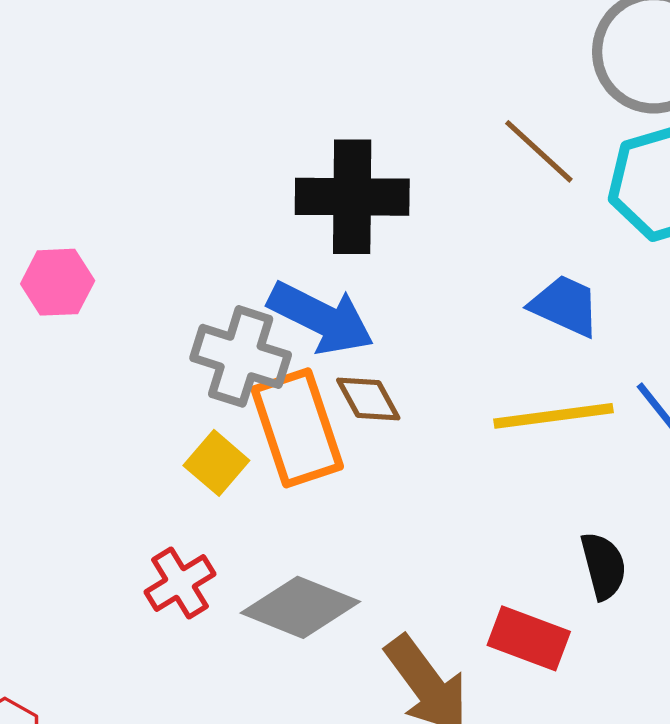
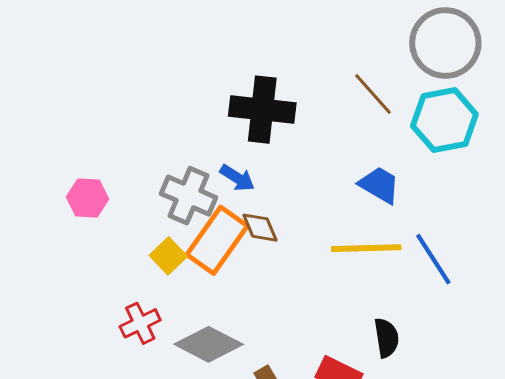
pink hexagon: (58, 282) -> (87, 198), moved
blue arrow: (321, 318) -> (237, 178), size x0.6
orange rectangle: (297, 428) -> (217, 240), turned 48

